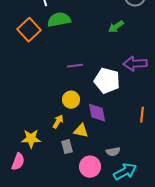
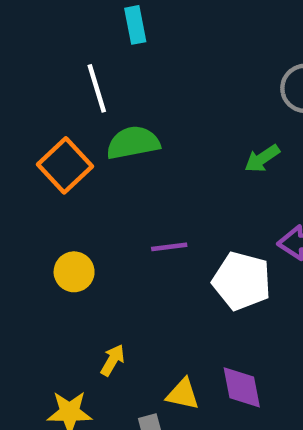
yellow circle: (71, 100) -> (74, 272), moved
purple diamond: (97, 113) -> (242, 387), moved
yellow arrow: (58, 122) -> (113, 360), moved

